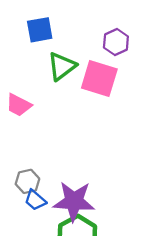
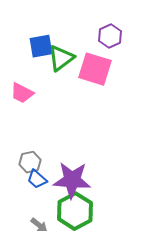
blue square: (40, 30) -> (41, 46), moved

